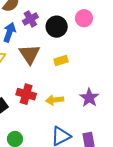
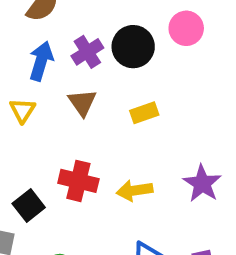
purple cross: (30, 19) -> (87, 52), moved
brown triangle: (30, 54) -> (82, 103), size x0.7

